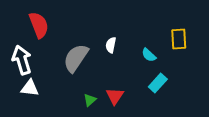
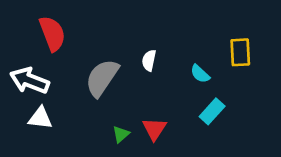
white arrow: (22, 60) -> (30, 81), turned -52

